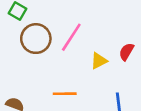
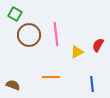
pink line: (71, 37) -> (56, 34), turned -40

